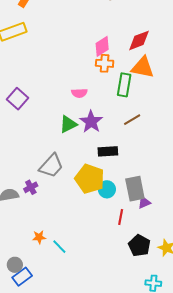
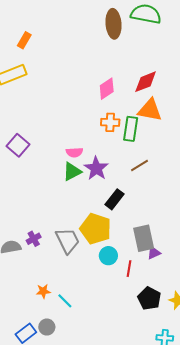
orange cross: (105, 63) -> (110, 122), moved
pink semicircle: (79, 93) -> (74, 152), moved
black rectangle: (108, 151) -> (114, 199), turned -48
gray trapezoid: (51, 166) -> (68, 240), moved, turned -68
cyan circle: (107, 189) -> (108, 256), moved
gray circle: (15, 265) -> (47, 327), moved

